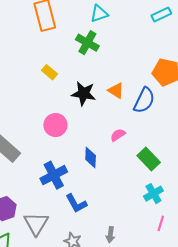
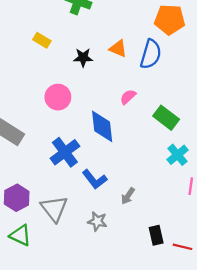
black star: (84, 94) -> (83, 58), size x0.7
blue diamond: (91, 157) -> (102, 126), size x1.4
gray arrow: (110, 235) -> (128, 196), moved, turned 35

